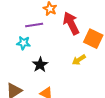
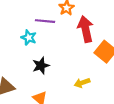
yellow arrow: (79, 60) -> (82, 83), moved

